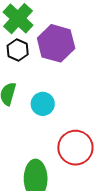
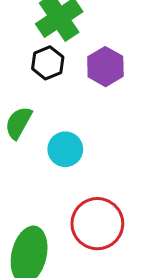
purple hexagon: (56, 43) -> (105, 67), size x0.7

